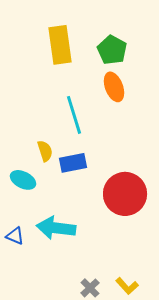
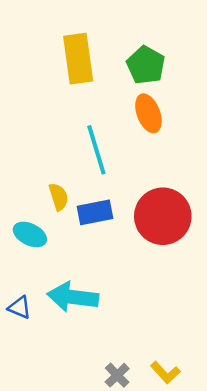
red circle: (125, 194) -> (163, 216), moved

